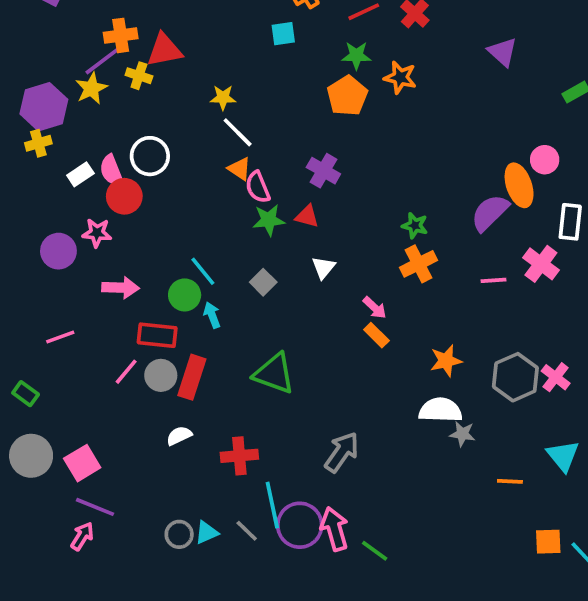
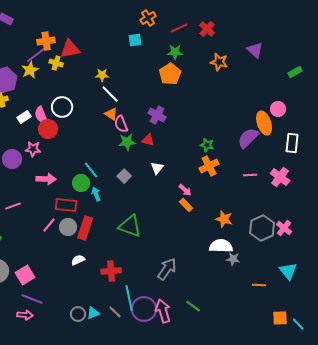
orange star: (400, 77) -> (219, 62), moved
pink cross: (541, 264) -> (280, 177), moved
orange star: (446, 361) -> (224, 219), turned 30
pink arrow: (82, 536) -> (25, 315), turned 63
green line: (375, 551) -> (193, 306), moved

